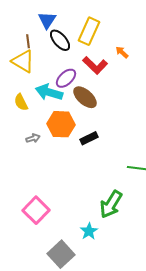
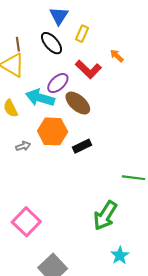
blue triangle: (47, 20) -> (59, 16), moved
yellow rectangle: (89, 31) -> (82, 34), size x0.6
cyan star: (89, 231) -> (120, 255), moved

